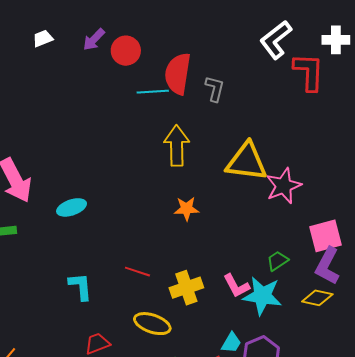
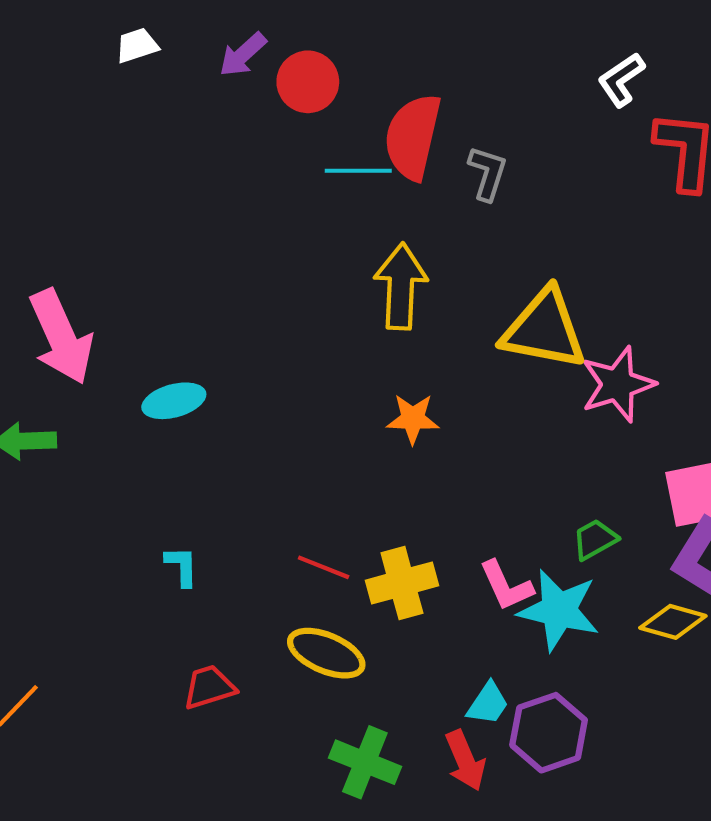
white L-shape: (276, 40) -> (621, 80), size x0.7
red line: (137, 272) -> (324, 567), moved
cyan L-shape: (80, 286) -> (182, 566), size x0.7

